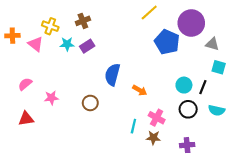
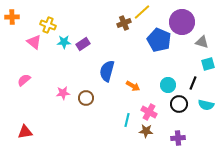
brown cross: (83, 21) -> (124, 23), moved
orange cross: (12, 36) -> (12, 17), moved
cyan square: (219, 67) -> (208, 64), turned -32
cyan circle: (184, 85) -> (168, 85), moved
pink star: (51, 98) -> (63, 93), moved
red triangle: (26, 119) -> (25, 132), moved

